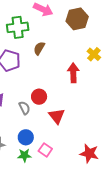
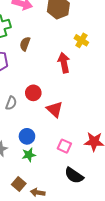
gray semicircle: (24, 108) -> (11, 103), moved, turned 56
pink square: (45, 150) -> (64, 146), moved

